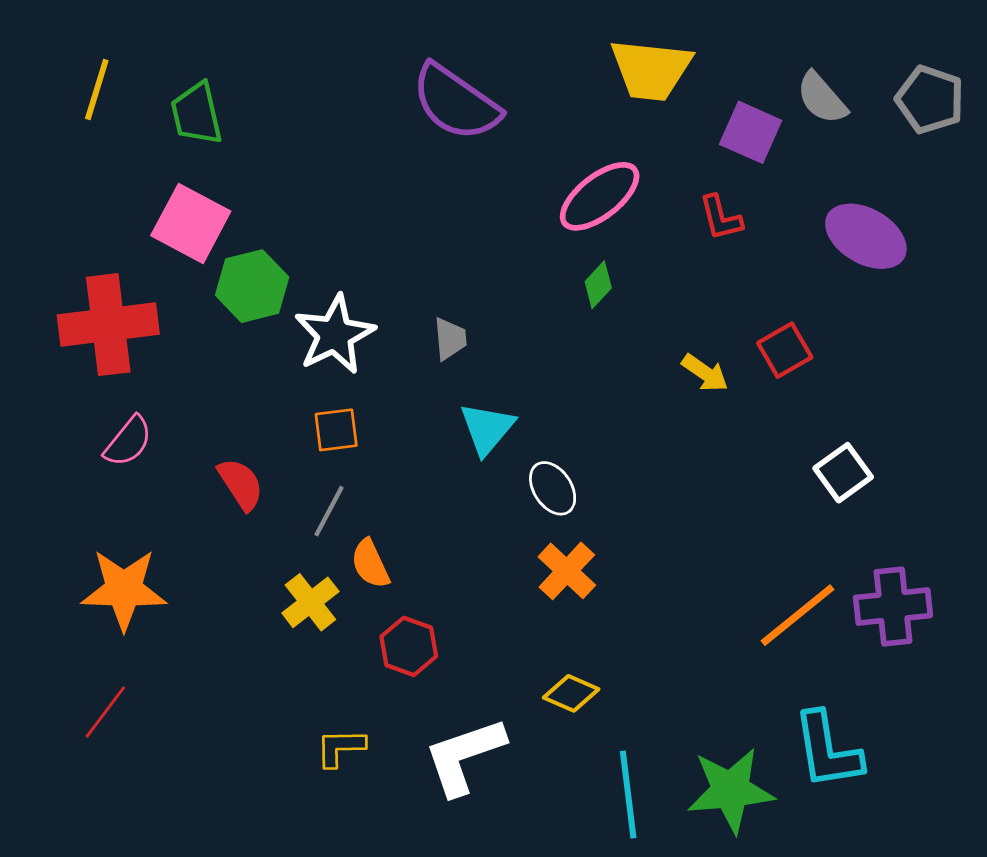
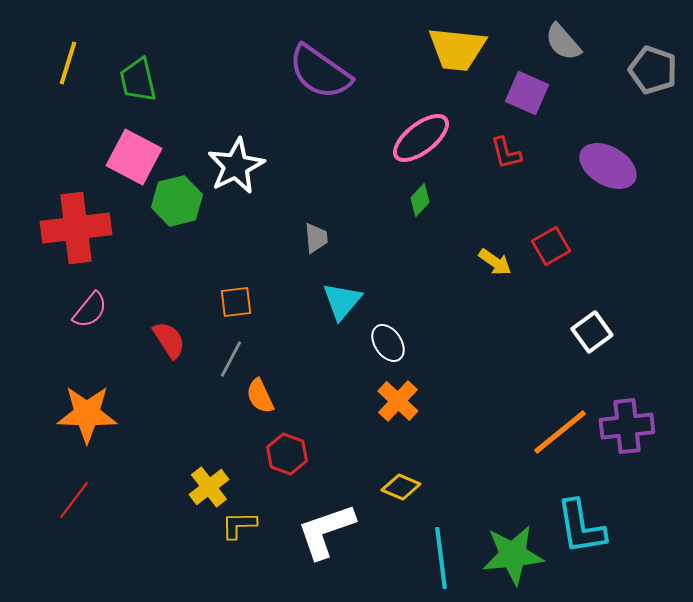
gray semicircle: (822, 98) -> (563, 42), moved
white star: (335, 335) -> (236, 166), moved
yellow cross: (310, 602) -> (209, 487), moved

